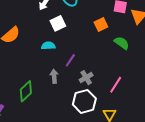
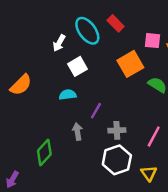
orange square: (101, 24) -> (130, 64), size x1.5
gray cross: (86, 78) -> (117, 130), turned 32

